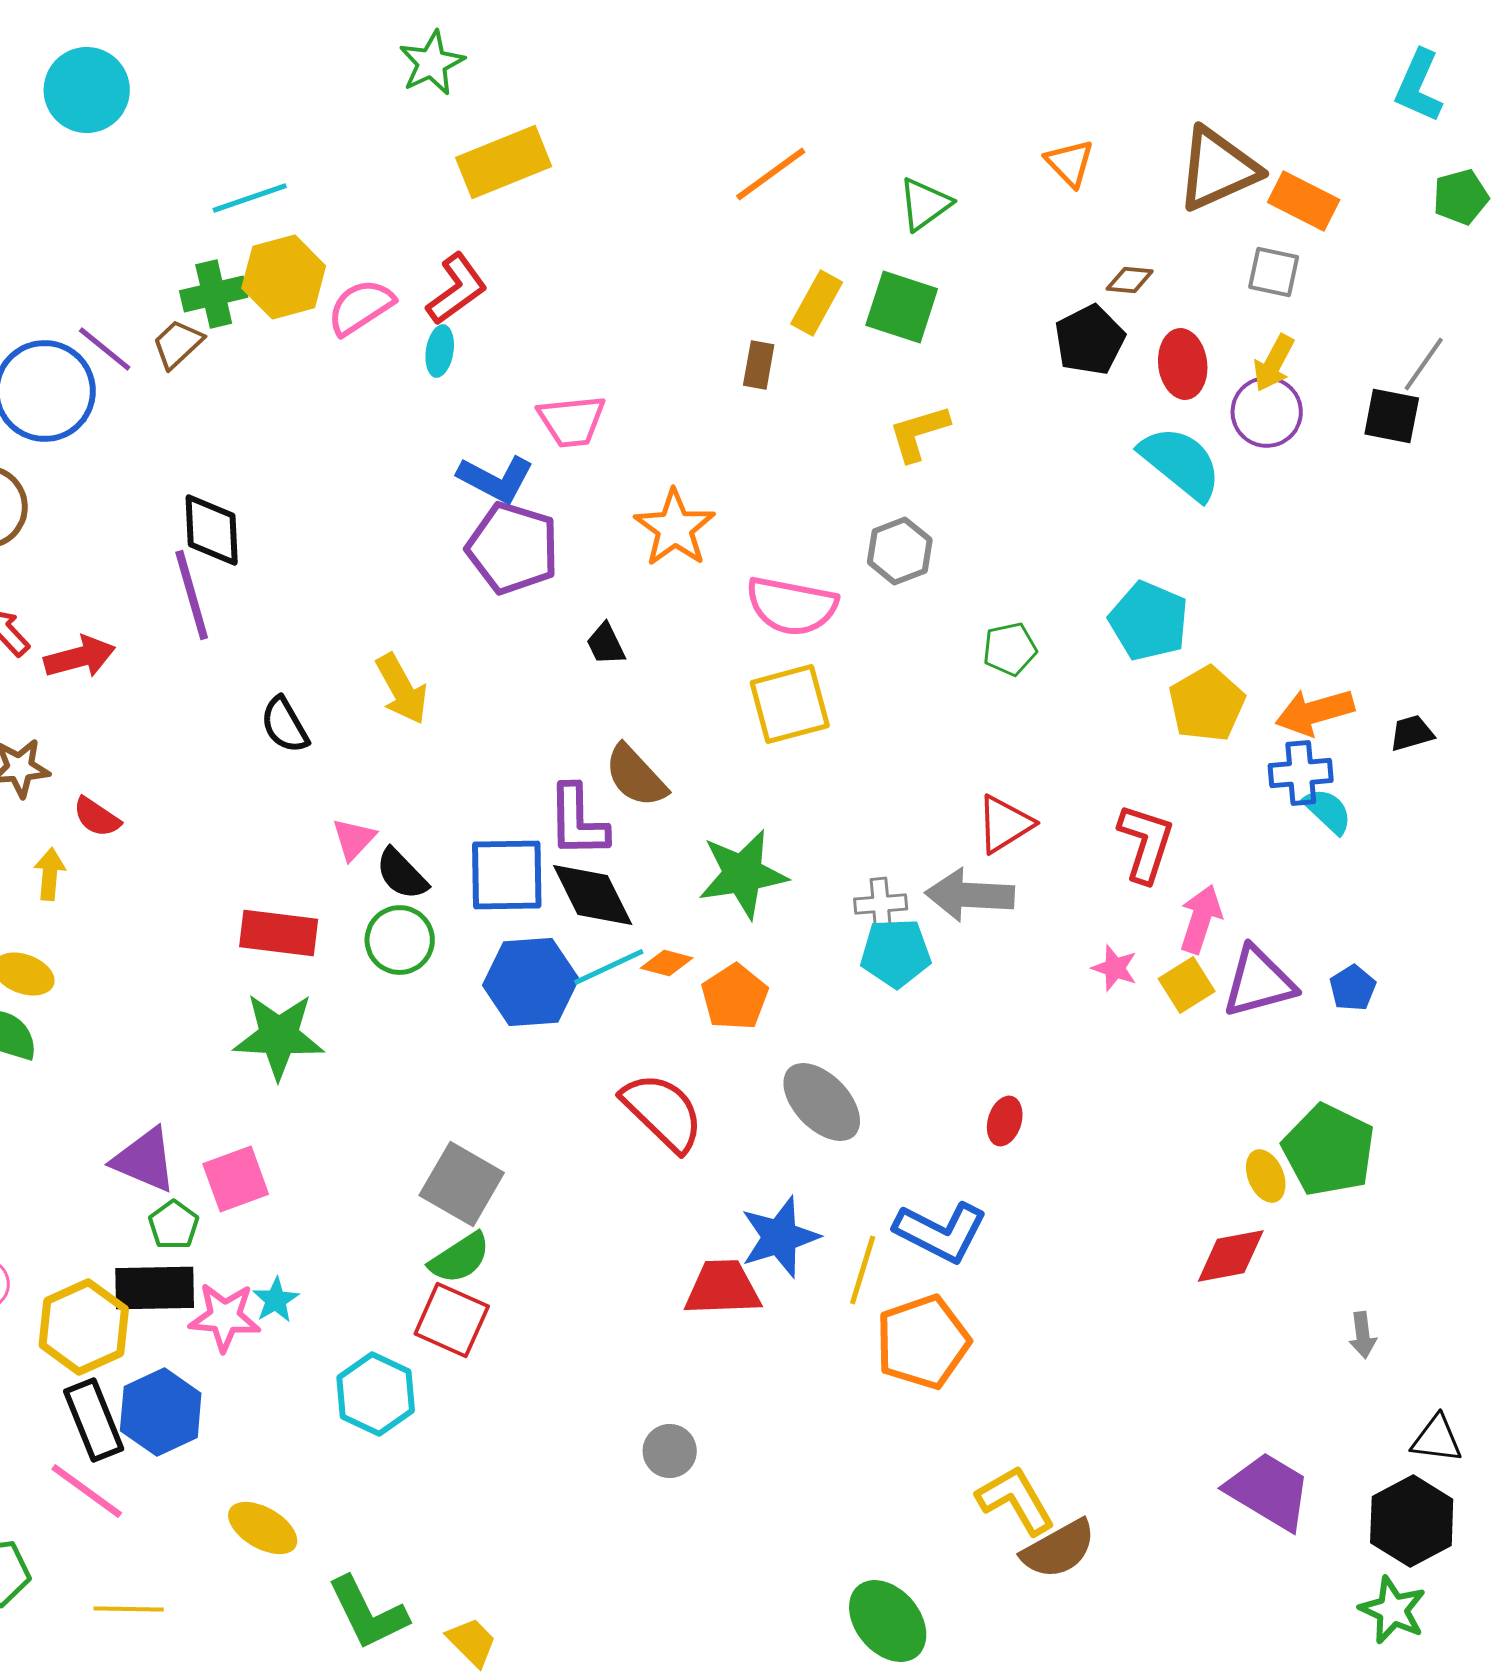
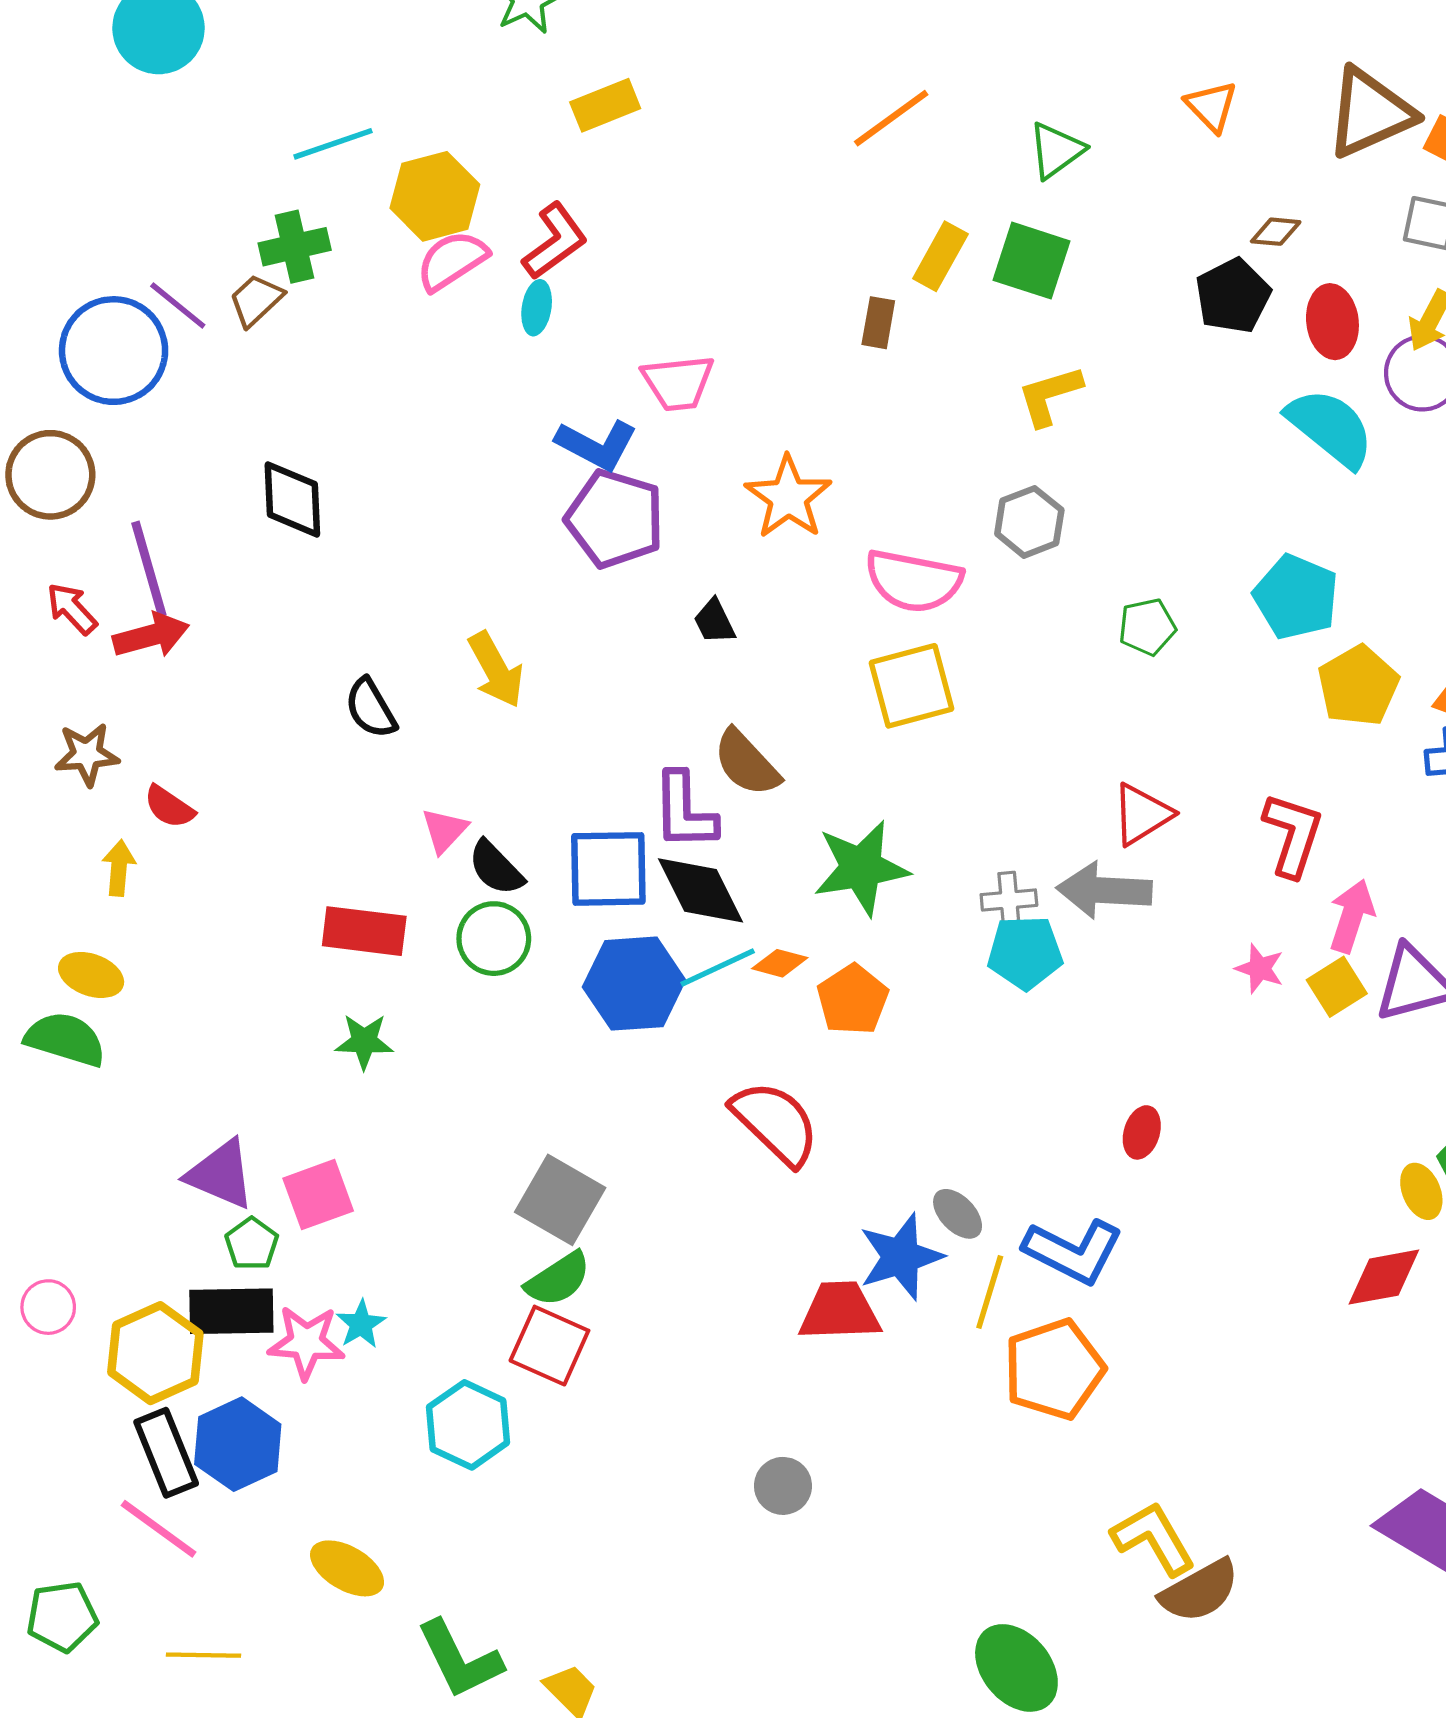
yellow rectangle: (504, 162) -> (605, 105), size x0.7
yellow hexagon: (284, 277) -> (435, 196), moved
purple line: (192, 595) -> (149, 569), moved
green star: (279, 1036) -> (364, 1041), size x0.6
gray ellipse: (822, 1102) -> (958, 1214), moved, size x0.6

